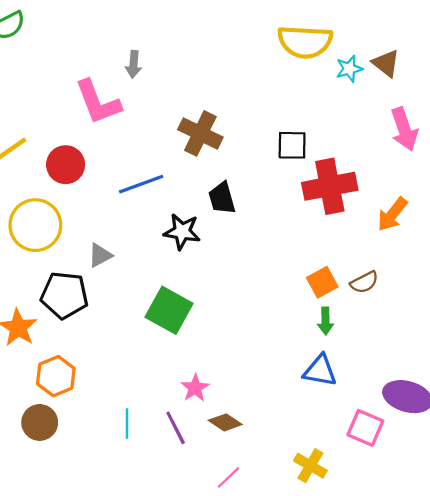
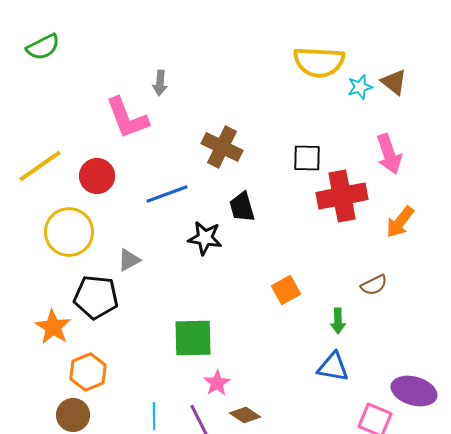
pink arrow: (404, 129) -> (389, 154), moved
orange square: (322, 282) -> (286, 290), moved
green square: (169, 310) -> (193, 338), moved, turned -30

